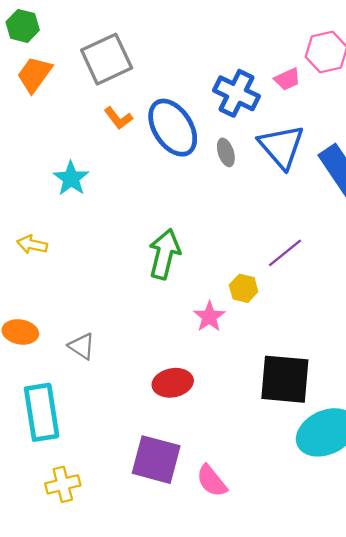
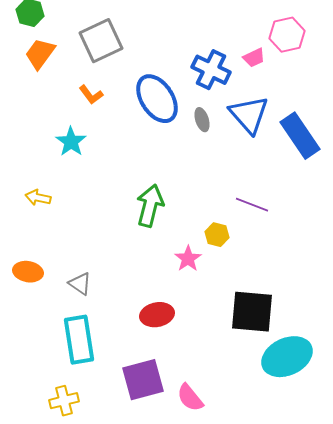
orange L-shape: (118, 118) -> (91, 95), moved
purple line: (285, 253) -> (252, 205), turned 60
cyan rectangle: (42, 412) -> (79, 340), moved
purple square: (156, 460) -> (143, 380), turned -30

